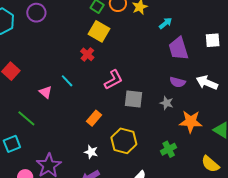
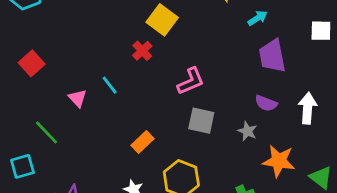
white square: (213, 40) -> (321, 31), moved
pink L-shape: (113, 80) -> (191, 81), moved
white arrow: (207, 83) -> (308, 108), turned 65

